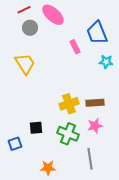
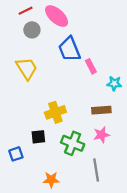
blue trapezoid: (97, 33) -> (69, 49), moved
pink rectangle: (75, 47) -> (91, 66), moved
cyan star: (106, 62) -> (114, 83), moved
yellow cross: (69, 104) -> (55, 112), moved

